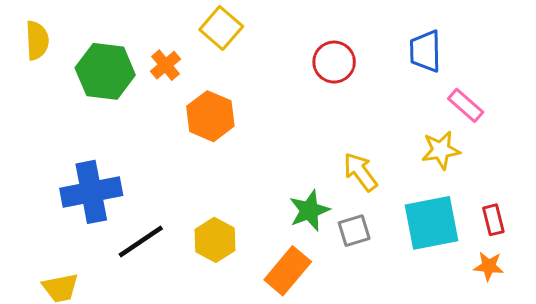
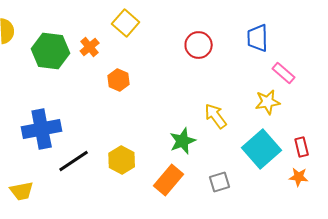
orange hexagon: (210, 116) -> (119, 80), size x0.7
cyan square: (432, 223) -> (262, 149), turned -30
gray square: (354, 231) -> (220, 182), moved

